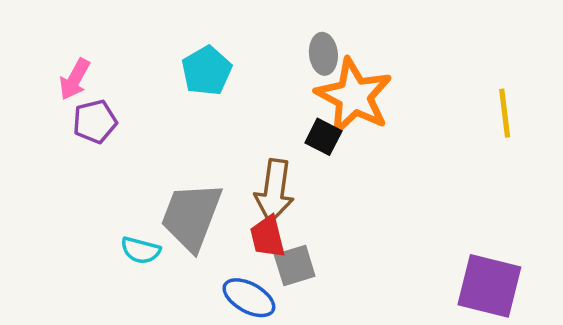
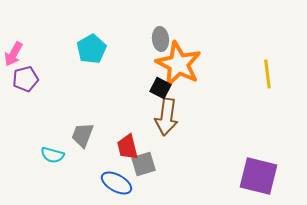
brown arrow: (274, 191) -> (166, 117), moved
gray trapezoid: (191, 216) -> (82, 135), size x0.6

